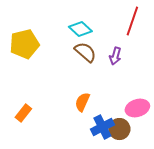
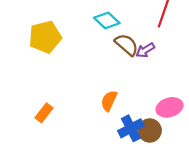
brown semicircle: (85, 52) -> (127, 45), moved
purple arrow: (115, 56) -> (145, 50), turned 42

